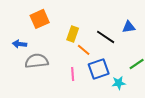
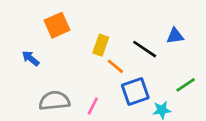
blue arrow: (20, 44) -> (30, 58), turned 32
gray semicircle: (37, 61) -> (54, 101), moved
pink line: (73, 74) -> (93, 106), moved, turned 32

